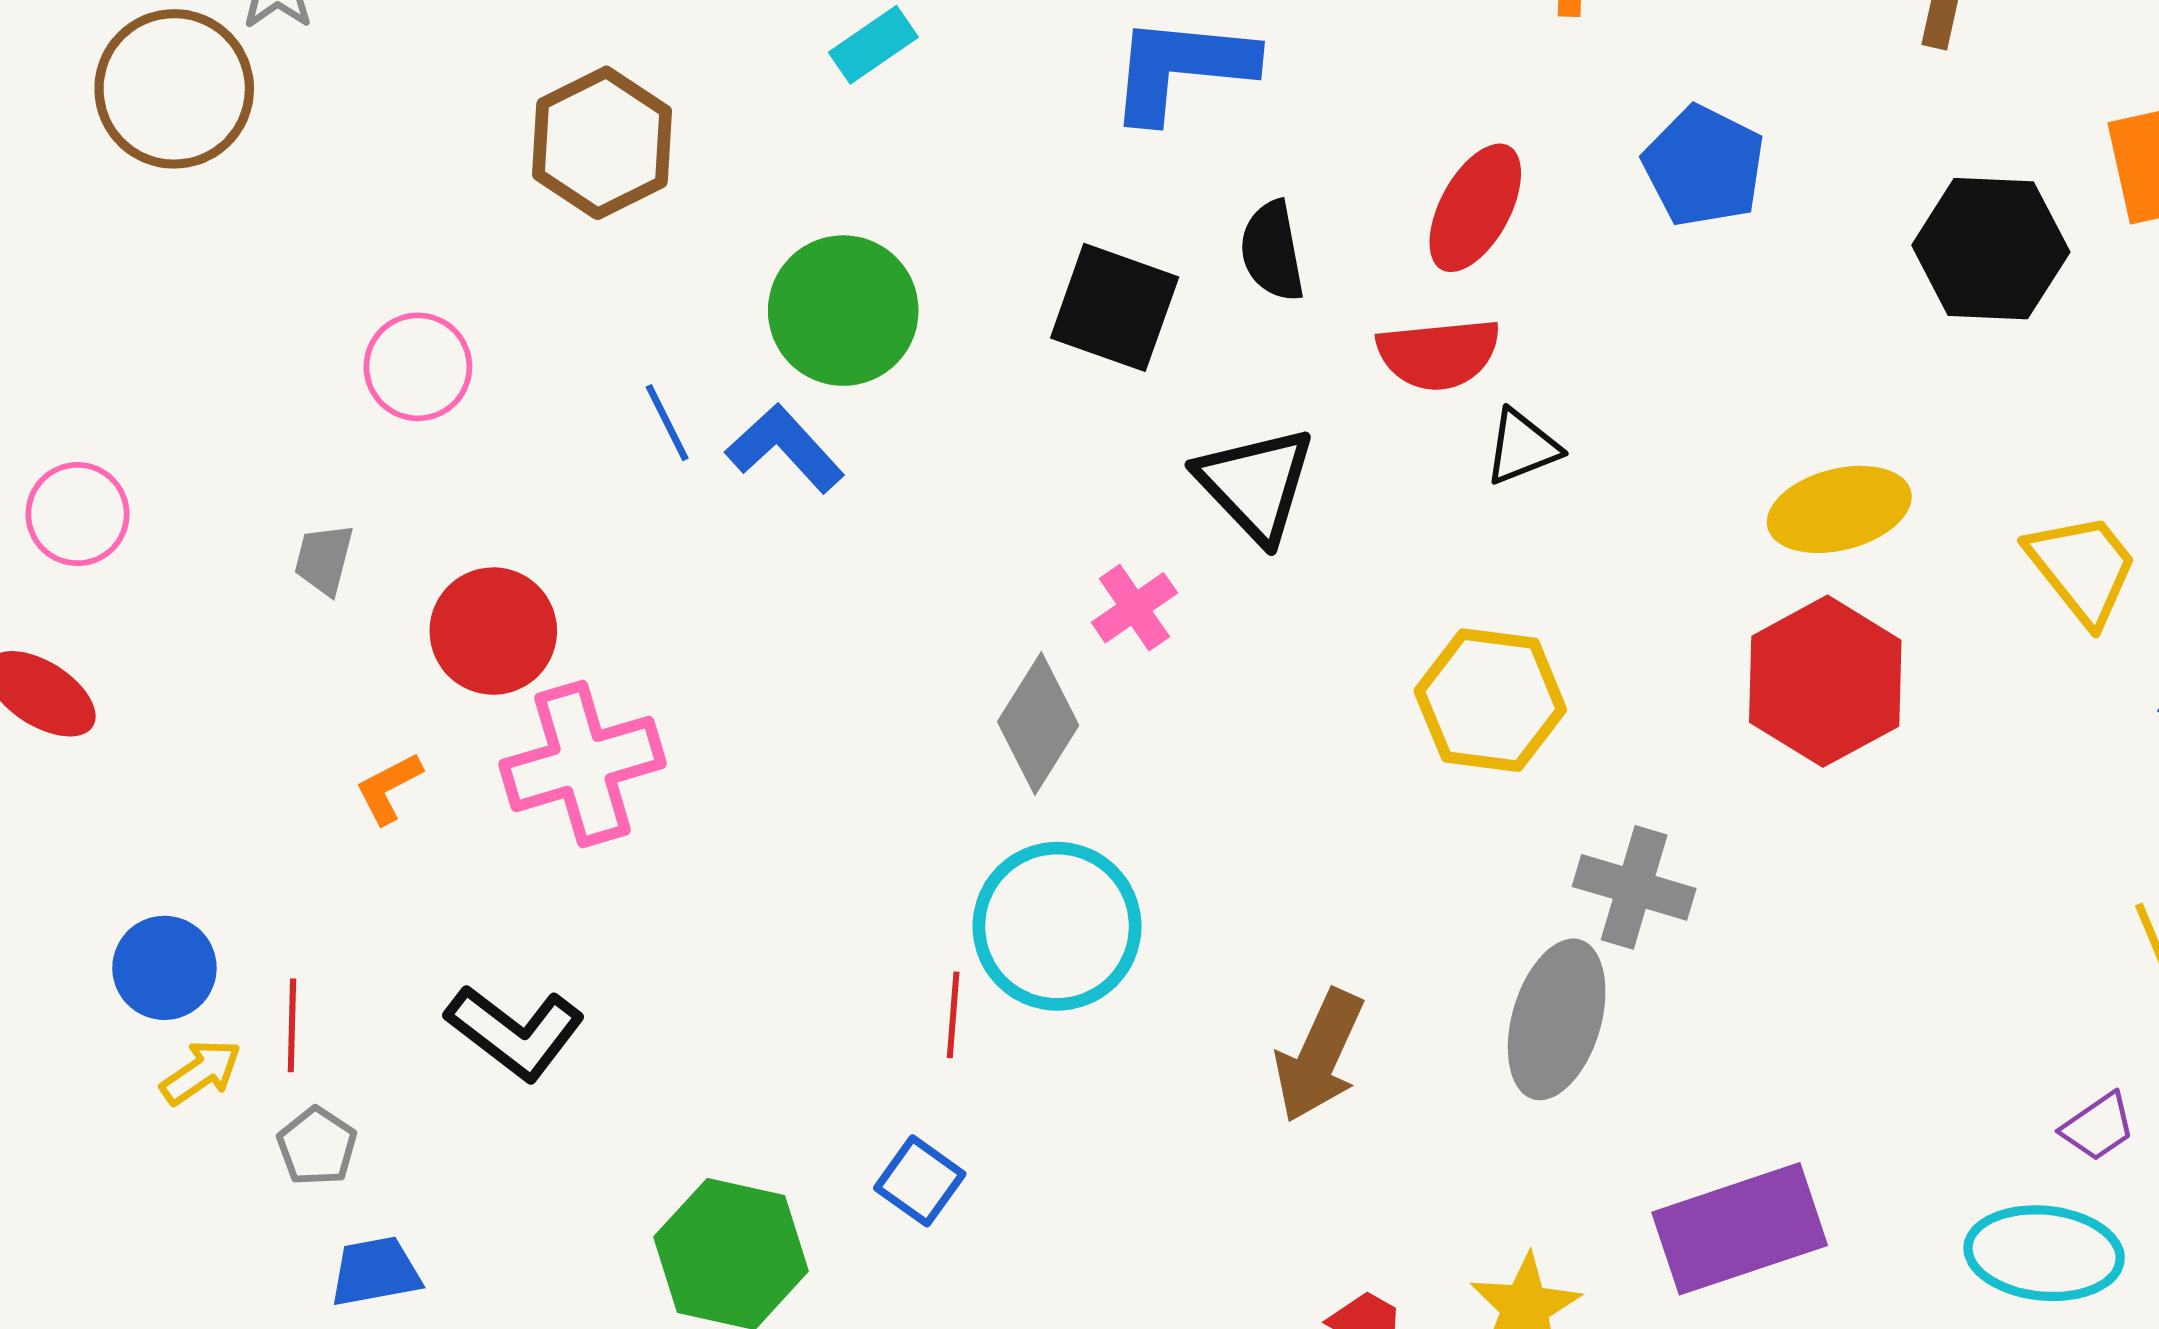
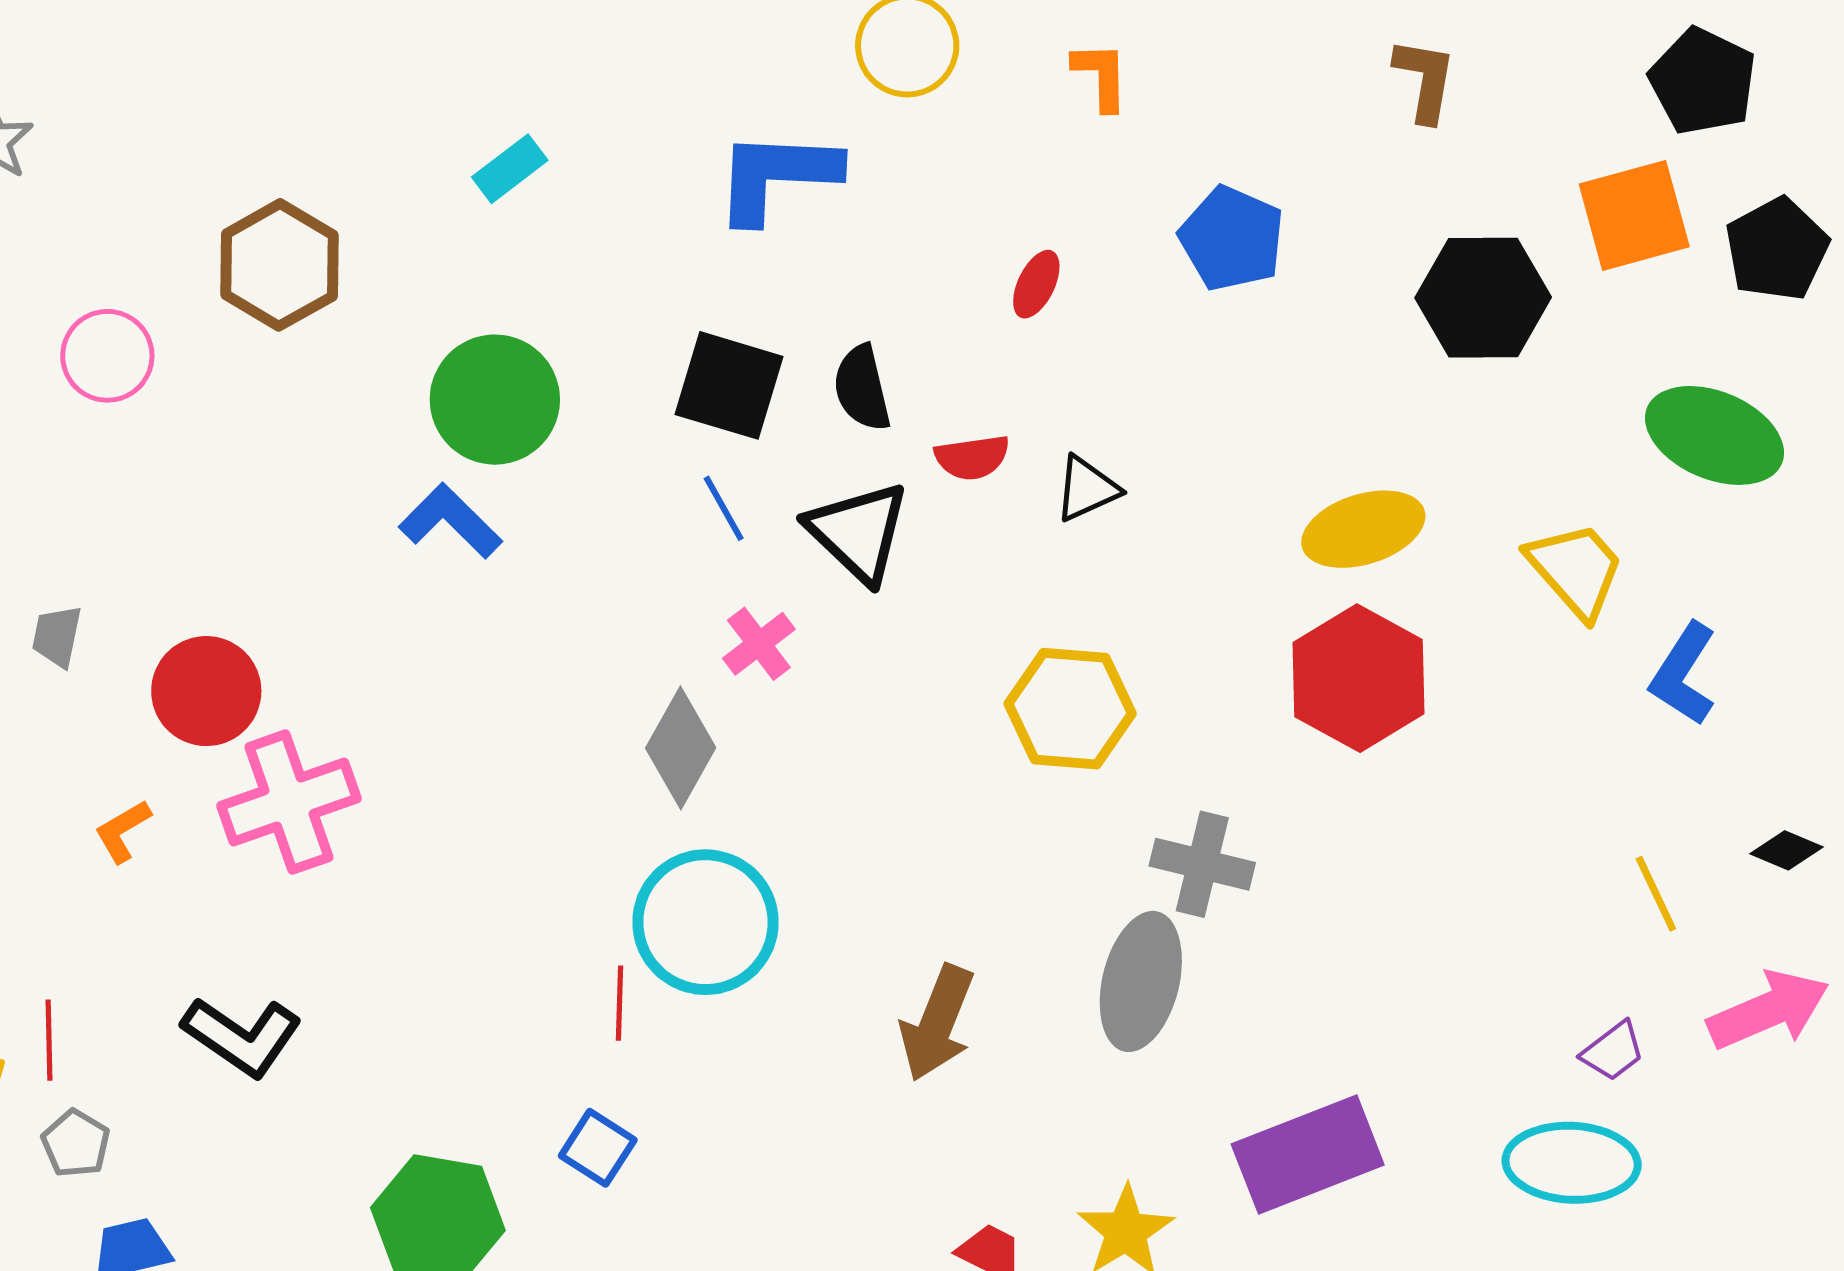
red ellipse: (1475, 208) -> (1036, 284), size x0.6
black semicircle: (1272, 251) -> (862, 388), moved
red semicircle: (1439, 354) -> (972, 457), moved, size x0.7
pink circle: (418, 367) -> (107, 356), moved
blue line: (667, 423) -> (724, 508), moved

